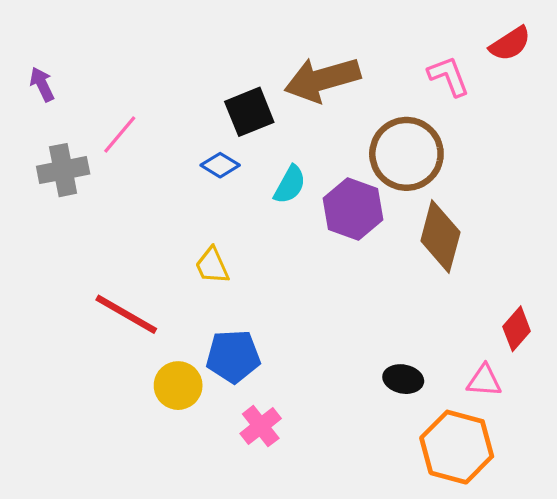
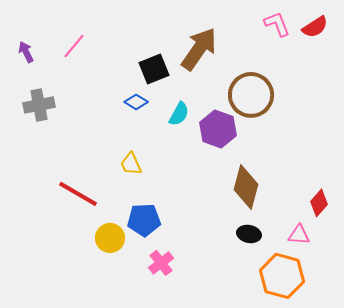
pink L-shape: (449, 76) -> (277, 24), moved
brown arrow: (322, 79) -> (199, 49), turned 141
pink line: (120, 134) -> (74, 46), moved
brown diamond: (440, 236) -> (246, 187), moved

